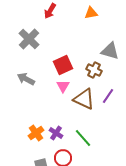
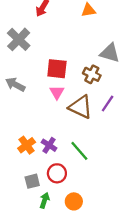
red square: (63, 65) -> (57, 69), turned 30

